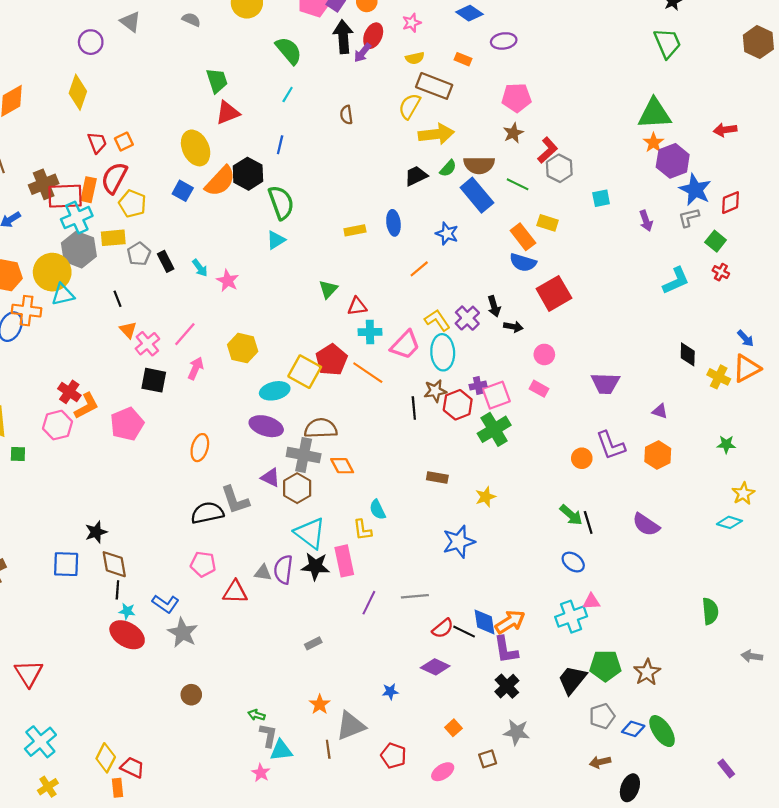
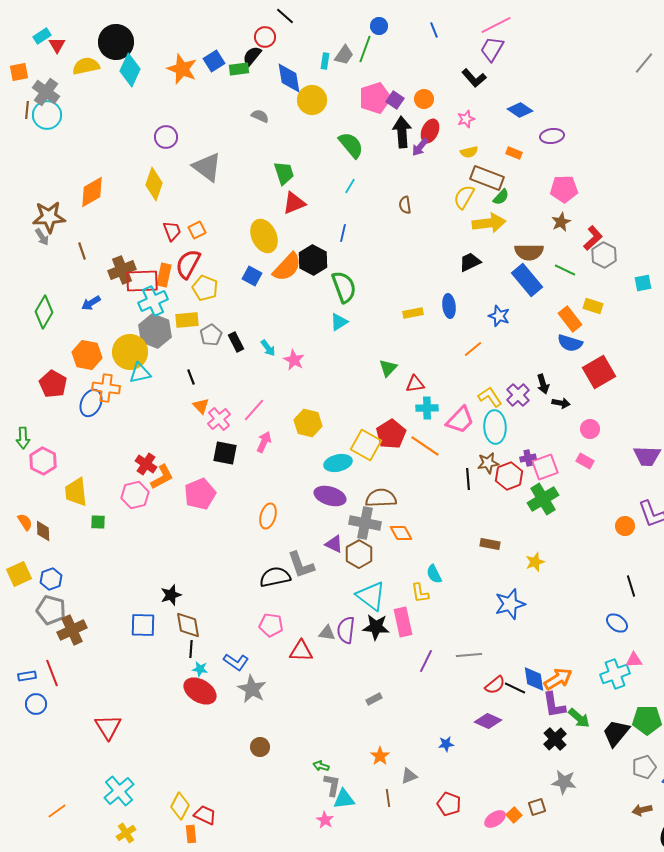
gray triangle: (130, 22) -> (207, 167), moved, size x1.5
green semicircle: (448, 168) -> (501, 197), moved
green arrow: (571, 515) -> (579, 718), moved
gray triangle: (351, 726) -> (409, 776), size x0.6
orange square: (453, 728) -> (514, 815), moved

